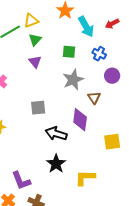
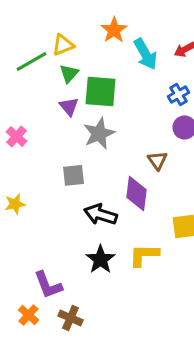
green square: (69, 52) -> (100, 91), moved, size x1.6
blue cross: (99, 54) -> (178, 94), moved, turned 32
gray star: (73, 80) -> (99, 133), moved
yellow L-shape: (85, 178) -> (144, 255), moved

